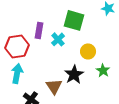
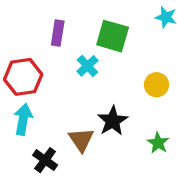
purple rectangle: (39, 30) -> (58, 33), moved
yellow circle: (88, 51) -> (157, 85), moved
green star: (103, 70) -> (158, 143), moved

